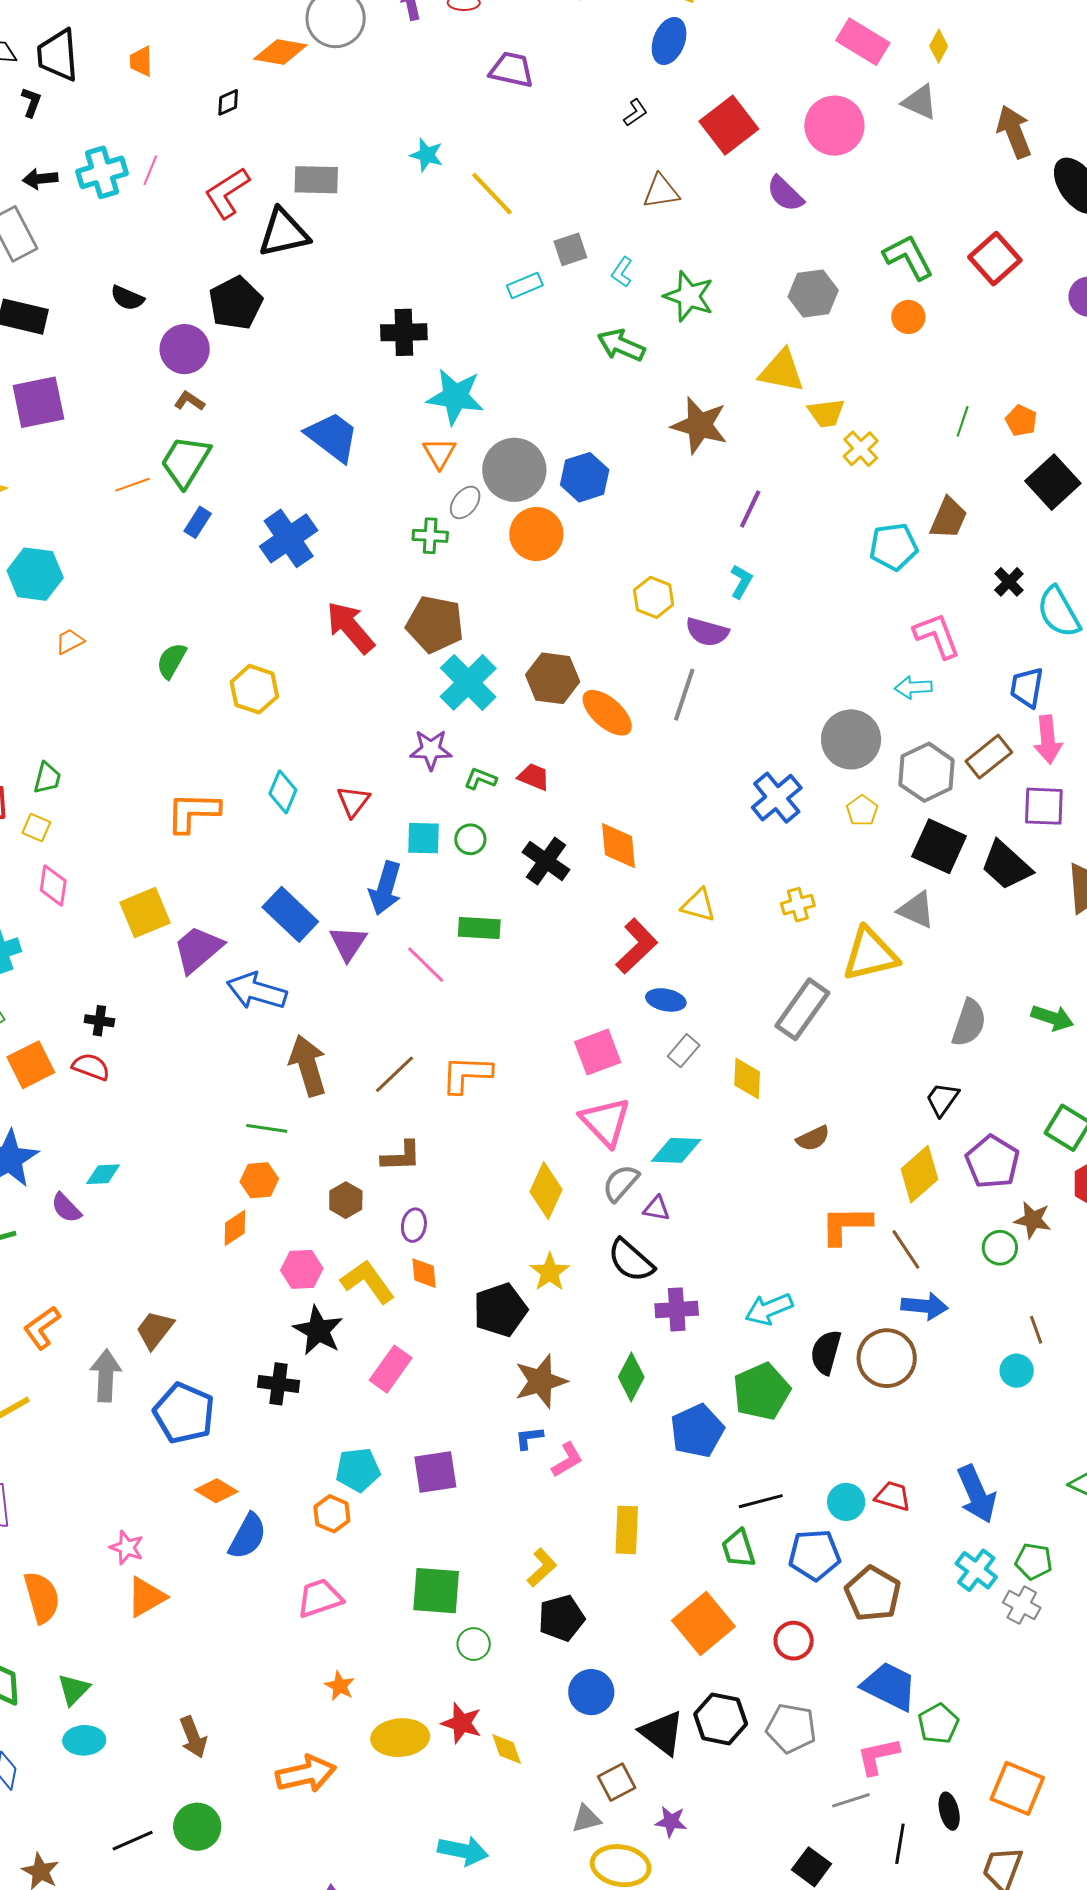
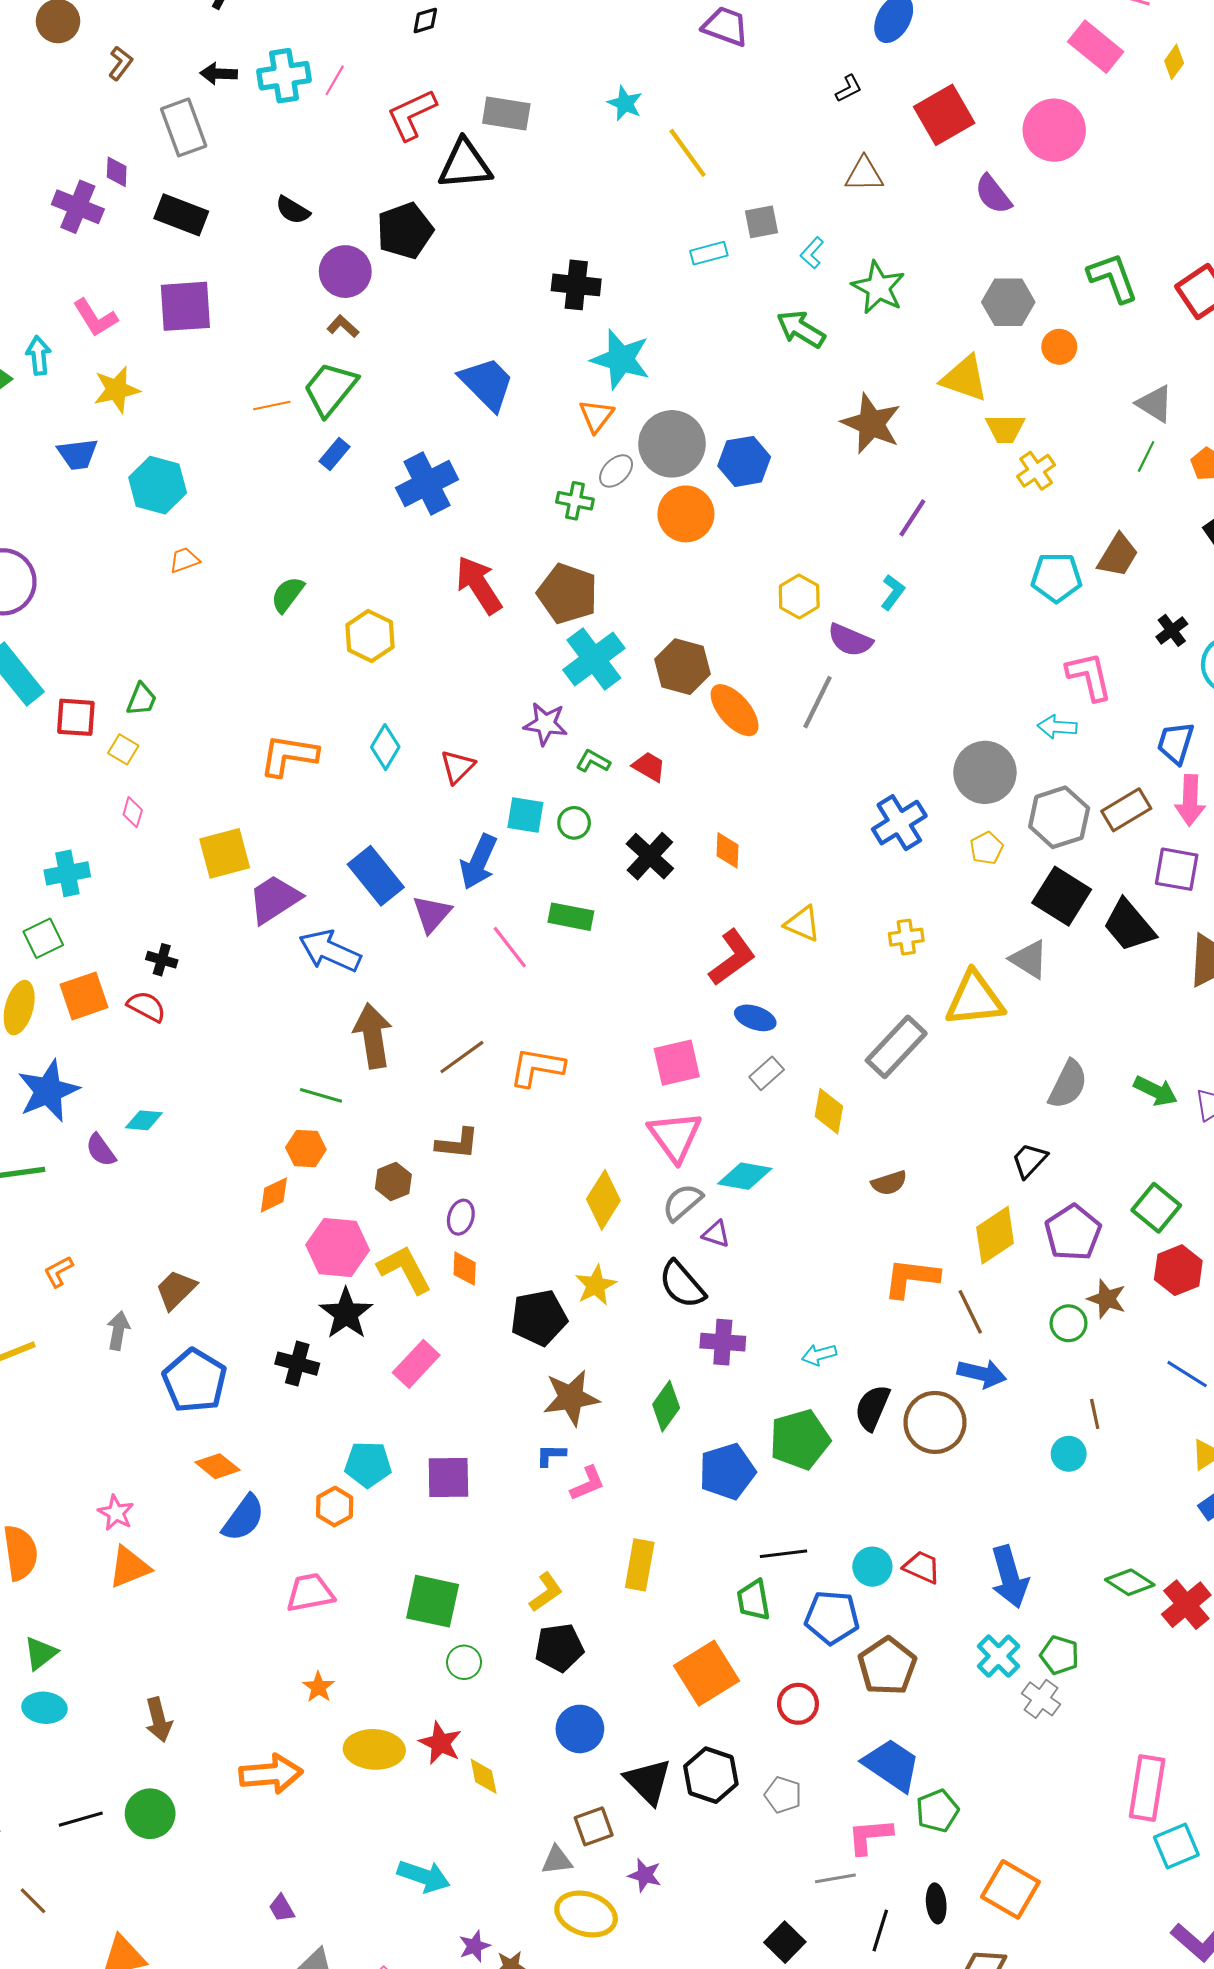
gray triangle: (920, 102) -> (1155, 404), moved
orange circle: (908, 317) -> (1059, 347), moved
orange diamond: (618, 846) -> (728, 850), size x0.7
pink diamond: (53, 886) -> (133, 812), size x0.7
pink hexagon: (302, 1269) -> (338, 1248), size x1.4
cyan arrow: (769, 1309) -> (819, 1355), size x0.7
orange L-shape: (42, 1328) -> (58, 1272), size x0.7
gray arrow: (106, 1376) -> (118, 1331), size x0.7
gray pentagon: (791, 1728) -> (783, 1795), size x0.7

